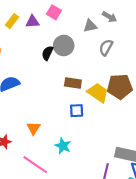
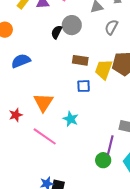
yellow trapezoid: (98, 93) -> (104, 69), turned -105
orange triangle: (34, 128) -> (43, 102), size x1.5

